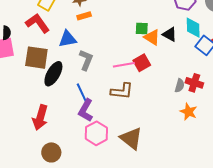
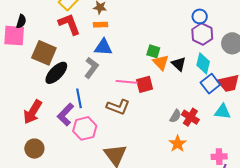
red L-shape: (38, 23) -> (69, 24), moved
blue triangle: (68, 39) -> (103, 47), moved
purple L-shape: (86, 110) -> (66, 115), moved
pink hexagon: (96, 133) -> (85, 128), moved

